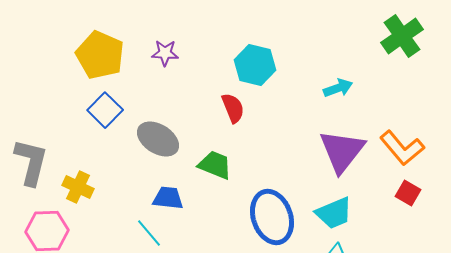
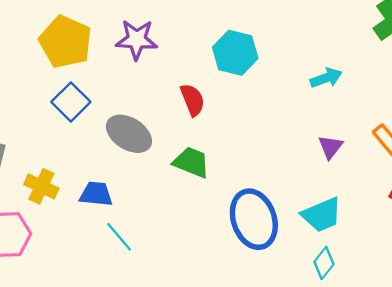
purple star: (165, 53) -> (137, 40), size x1.4
red semicircle: (233, 108) -> (192, 100), moved
purple triangle: (342, 151) -> (331, 147), size x0.5
blue trapezoid: (168, 198) -> (96, 194), moved

